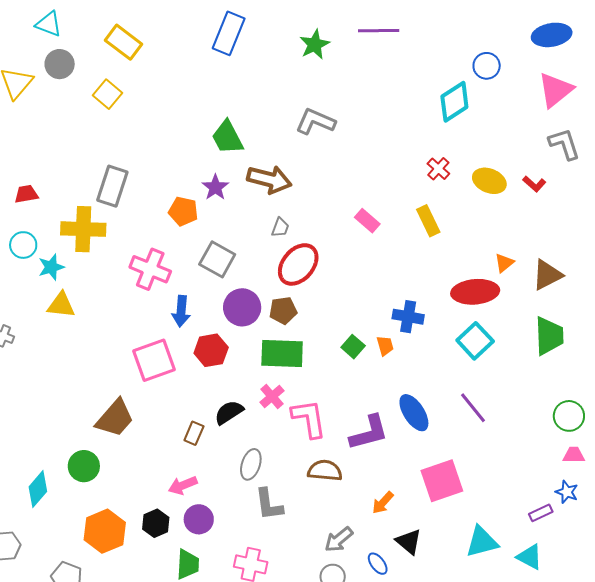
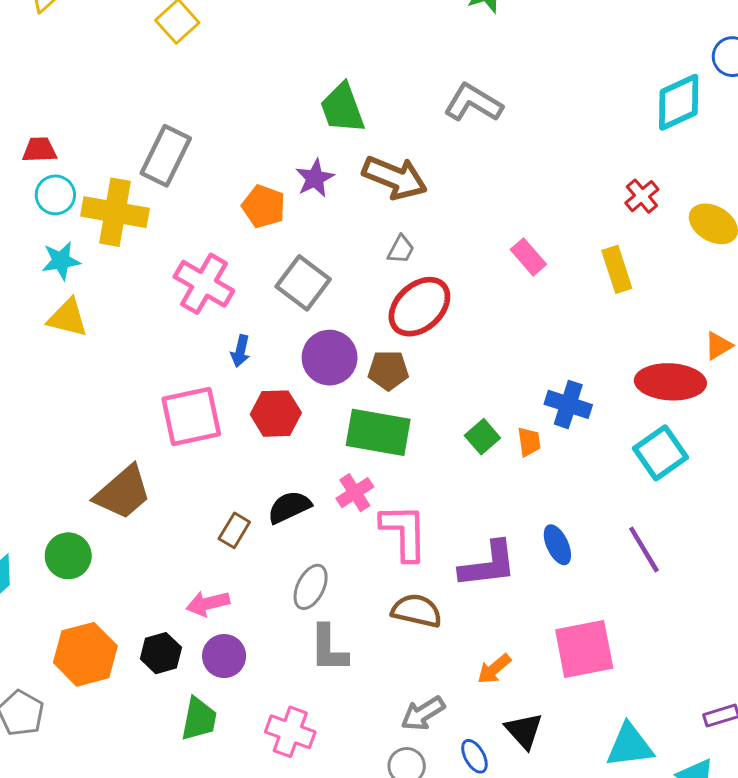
cyan circle: (23, 245) -> (55, 195), moved
blue arrow: (181, 311) -> (240, 351), size x0.7
blue ellipse: (414, 413) -> (557, 545), size x0.7

